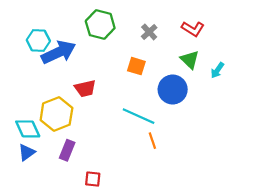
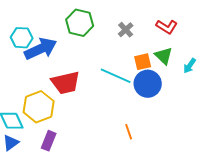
orange square: (136, 66) -> (143, 62), moved, turned -30
red trapezoid: (85, 88) -> (66, 83), size x1.4
cyan line: (139, 116) -> (116, 76), moved

